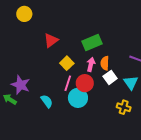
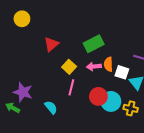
pink arrow: (91, 64) -> (94, 66), turned -104
white square: (110, 77) -> (122, 72), moved, turned -32
red circle: (85, 83) -> (98, 96), moved
cyan circle: (78, 98) -> (111, 101), moved

